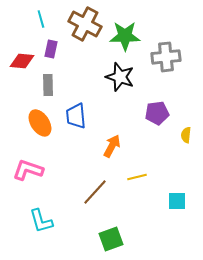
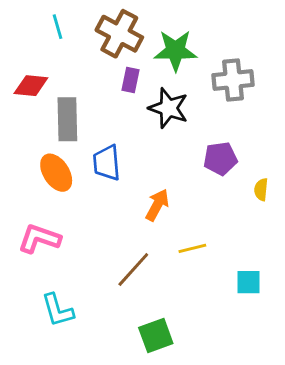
purple rectangle: (51, 49) -> (131, 80), moved
gray rectangle: (48, 85) -> (67, 119), size x1.4

